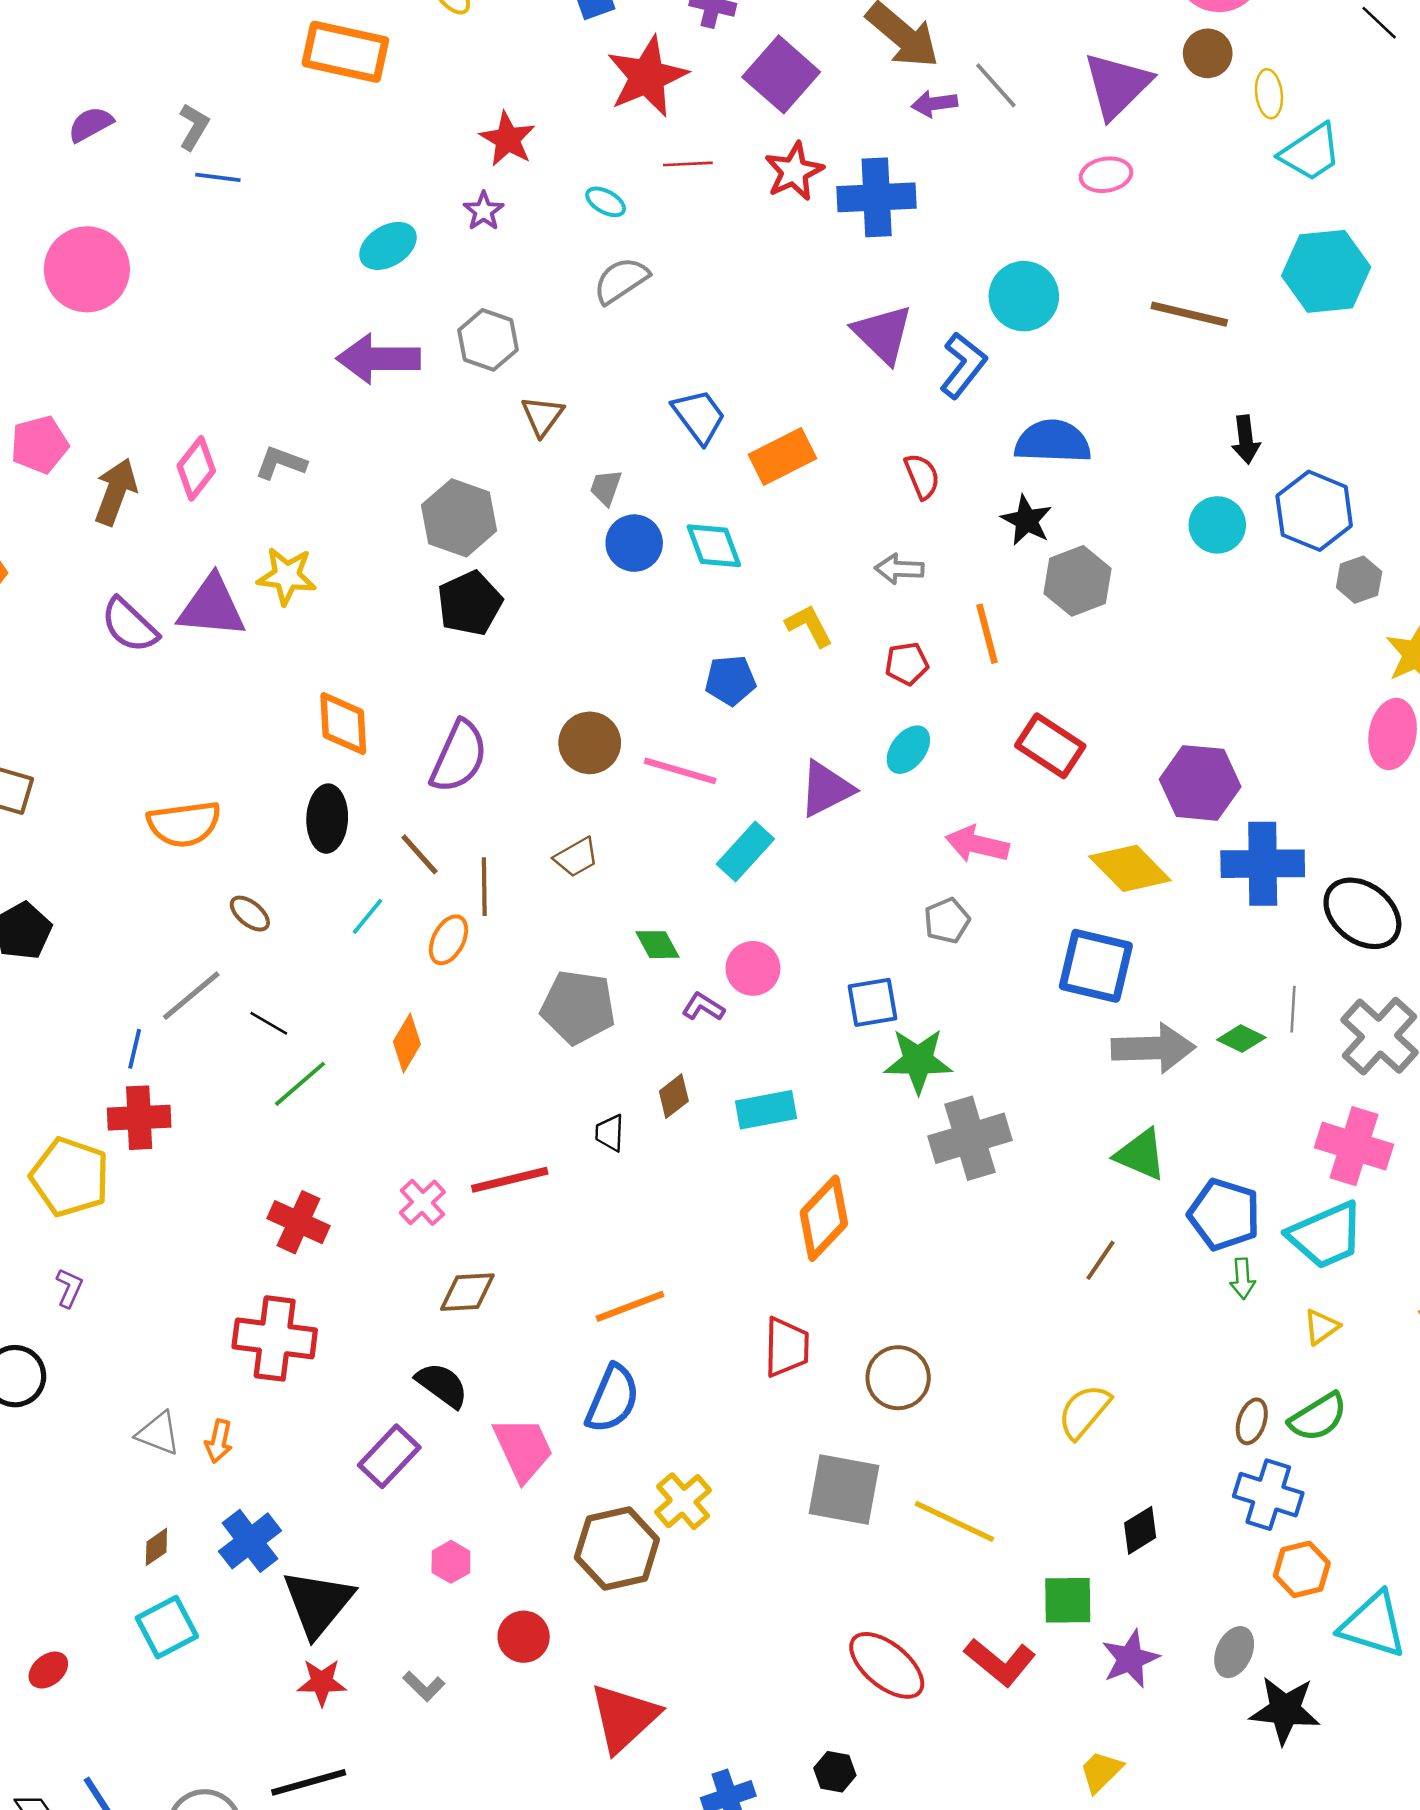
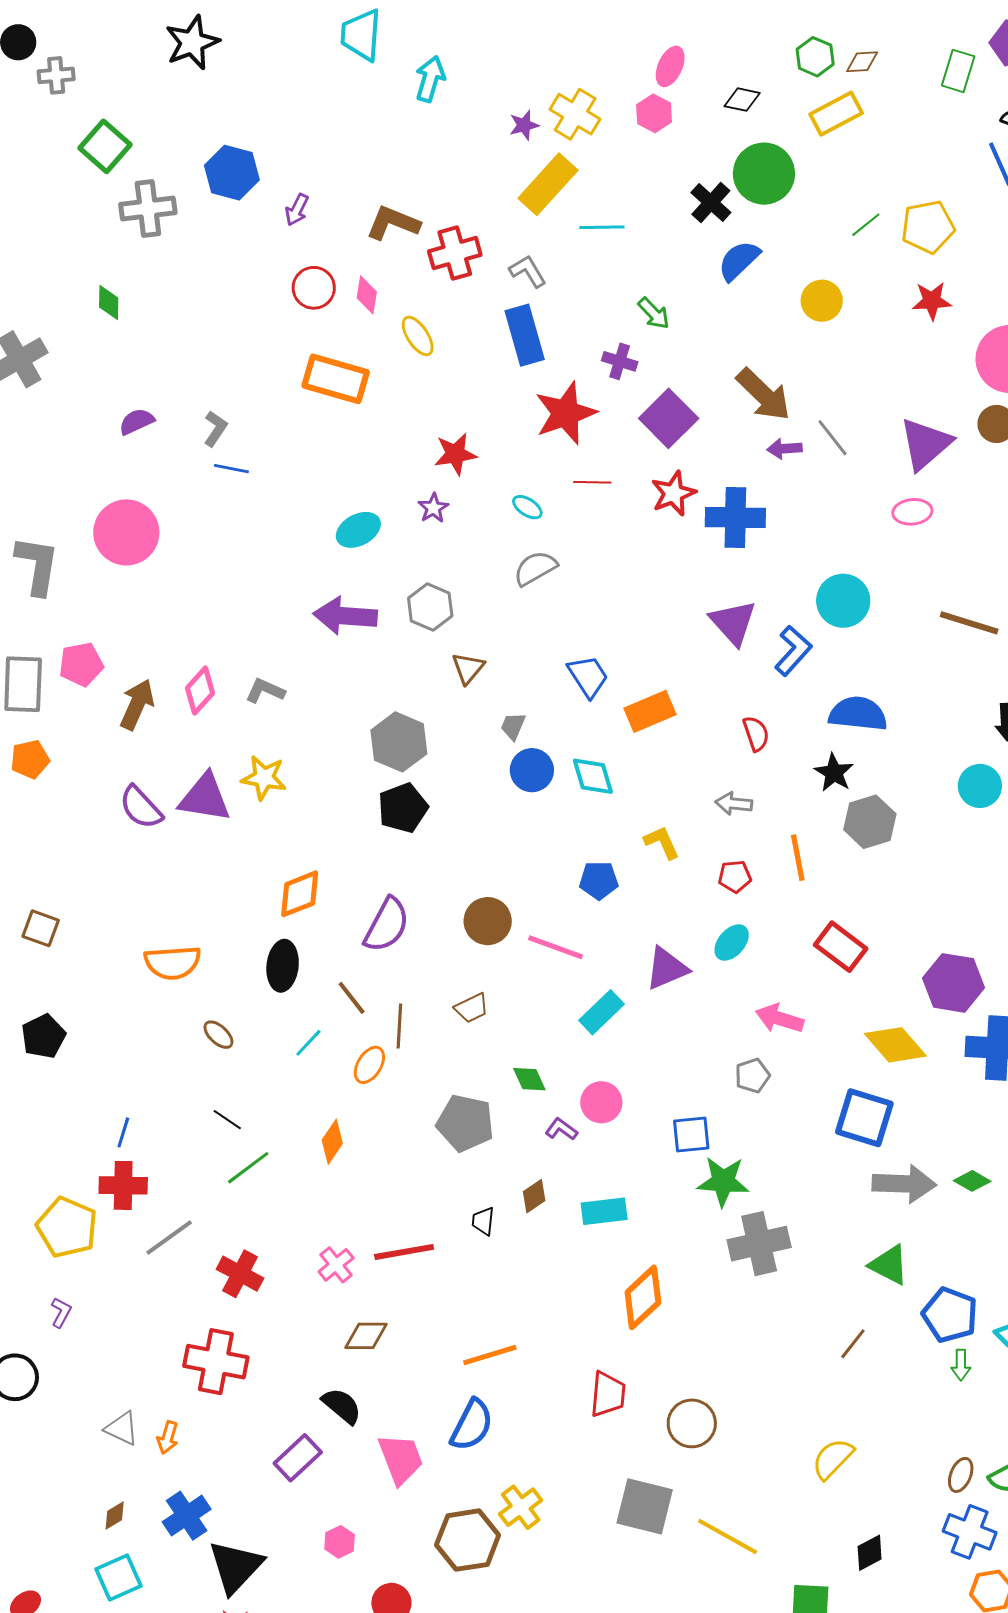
red star: (508, 139) -> (455, 454), turned 30
orange diamond: (343, 724) -> (300, 894), turned 68
gray line: (191, 996) -> (169, 1238), moved

